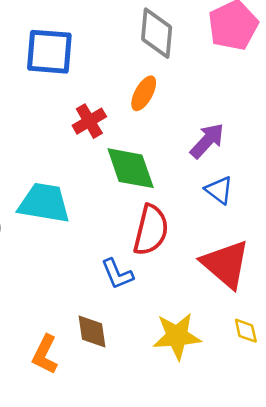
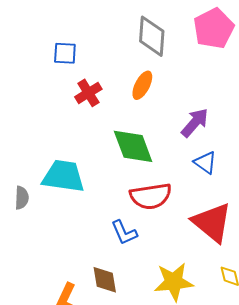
blue square: (49, 52) -> (65, 53), size x0.6
red cross: (89, 121) -> (88, 93), moved
red semicircle: (151, 230) -> (151, 196), turned 69

